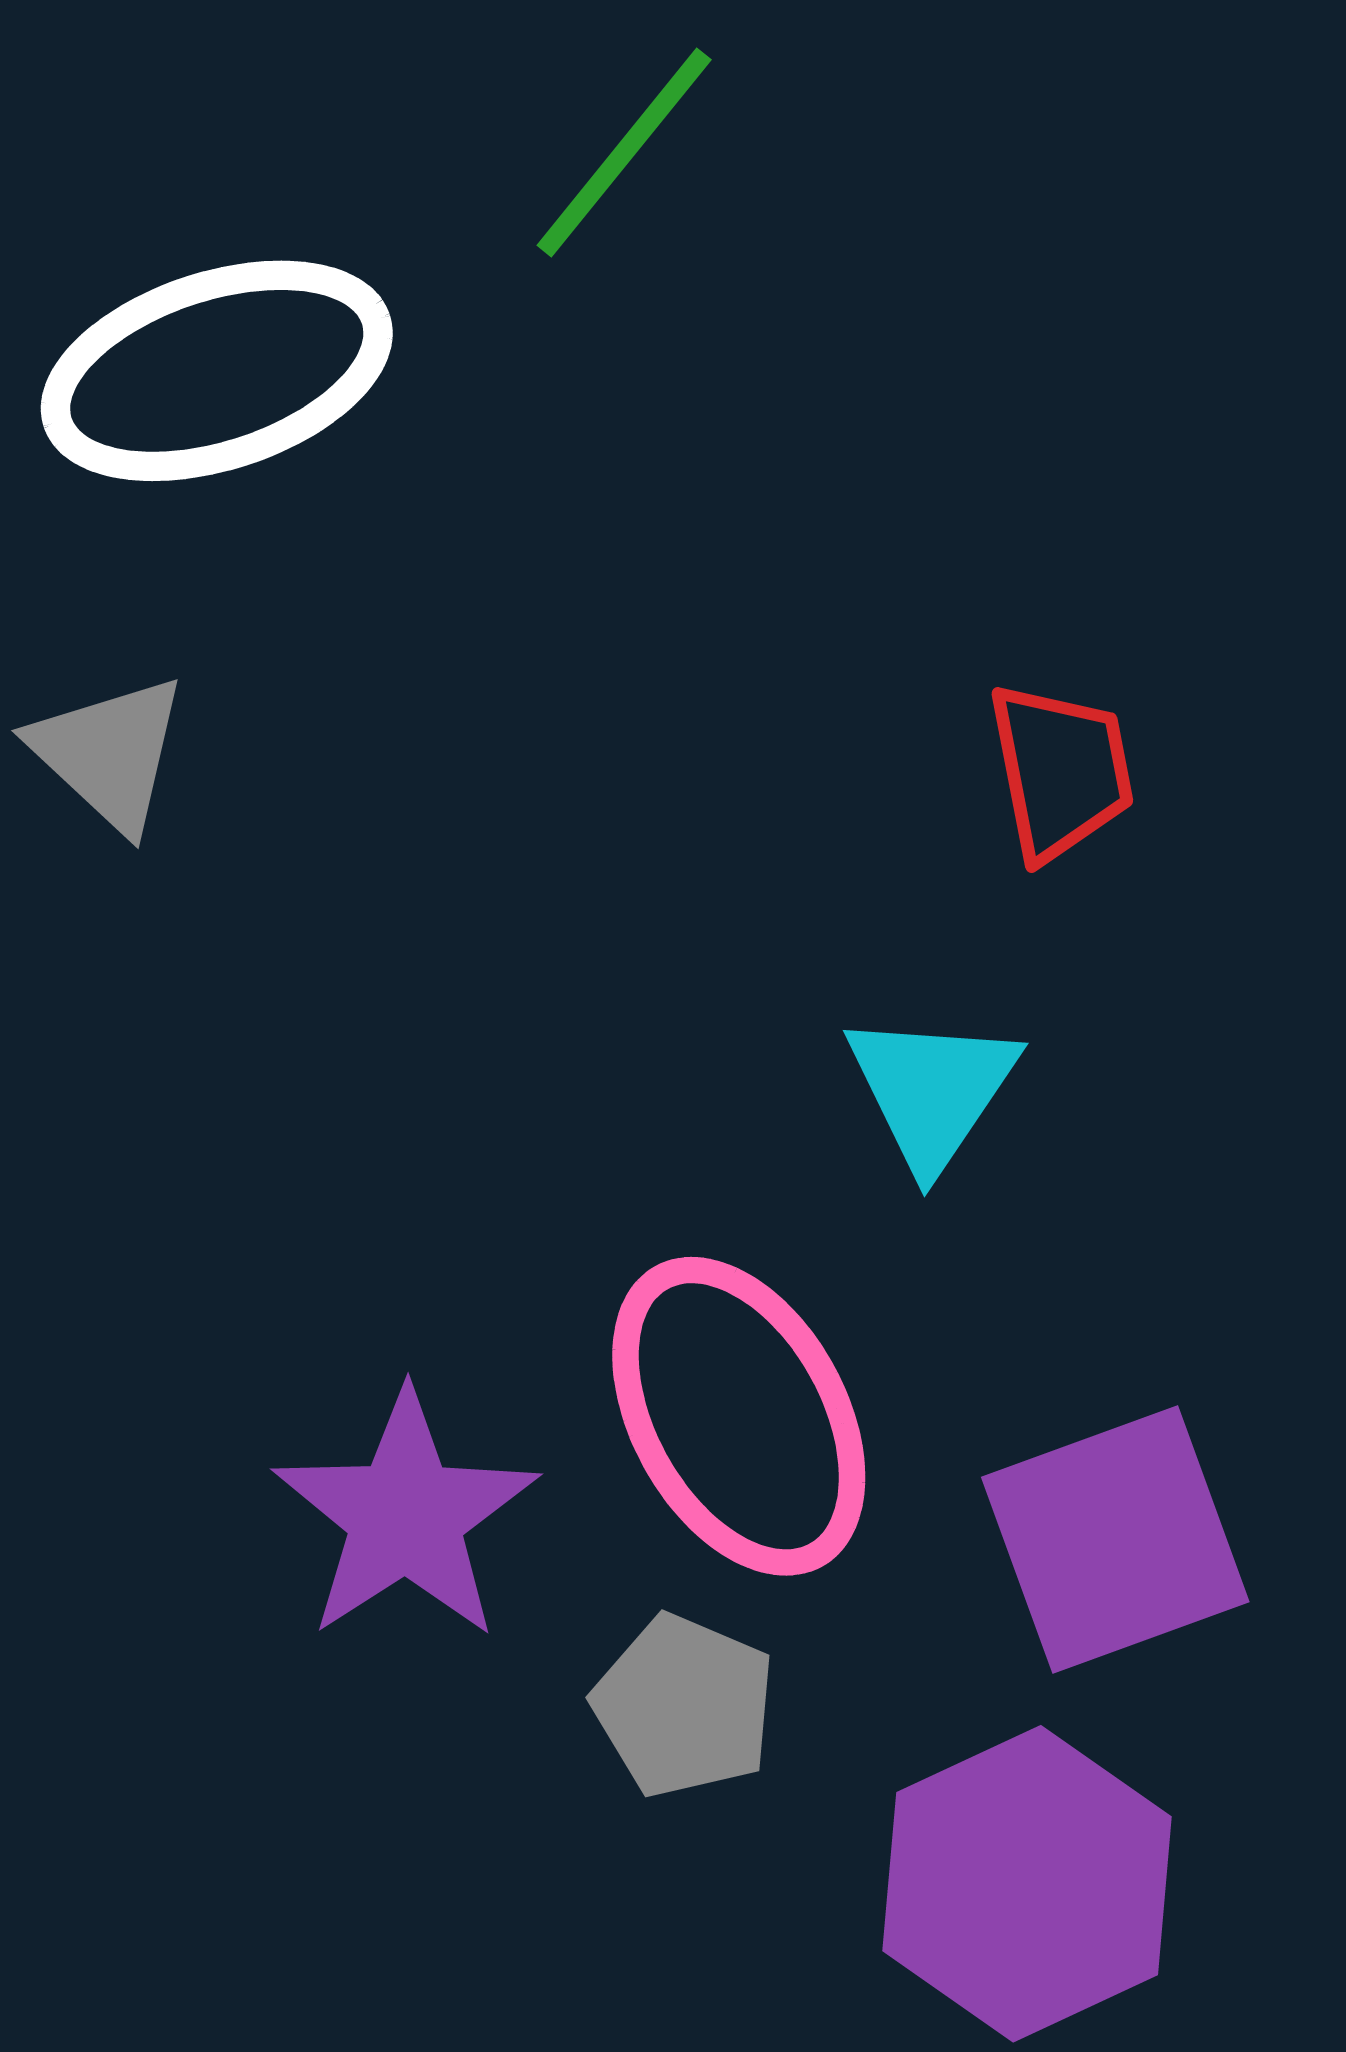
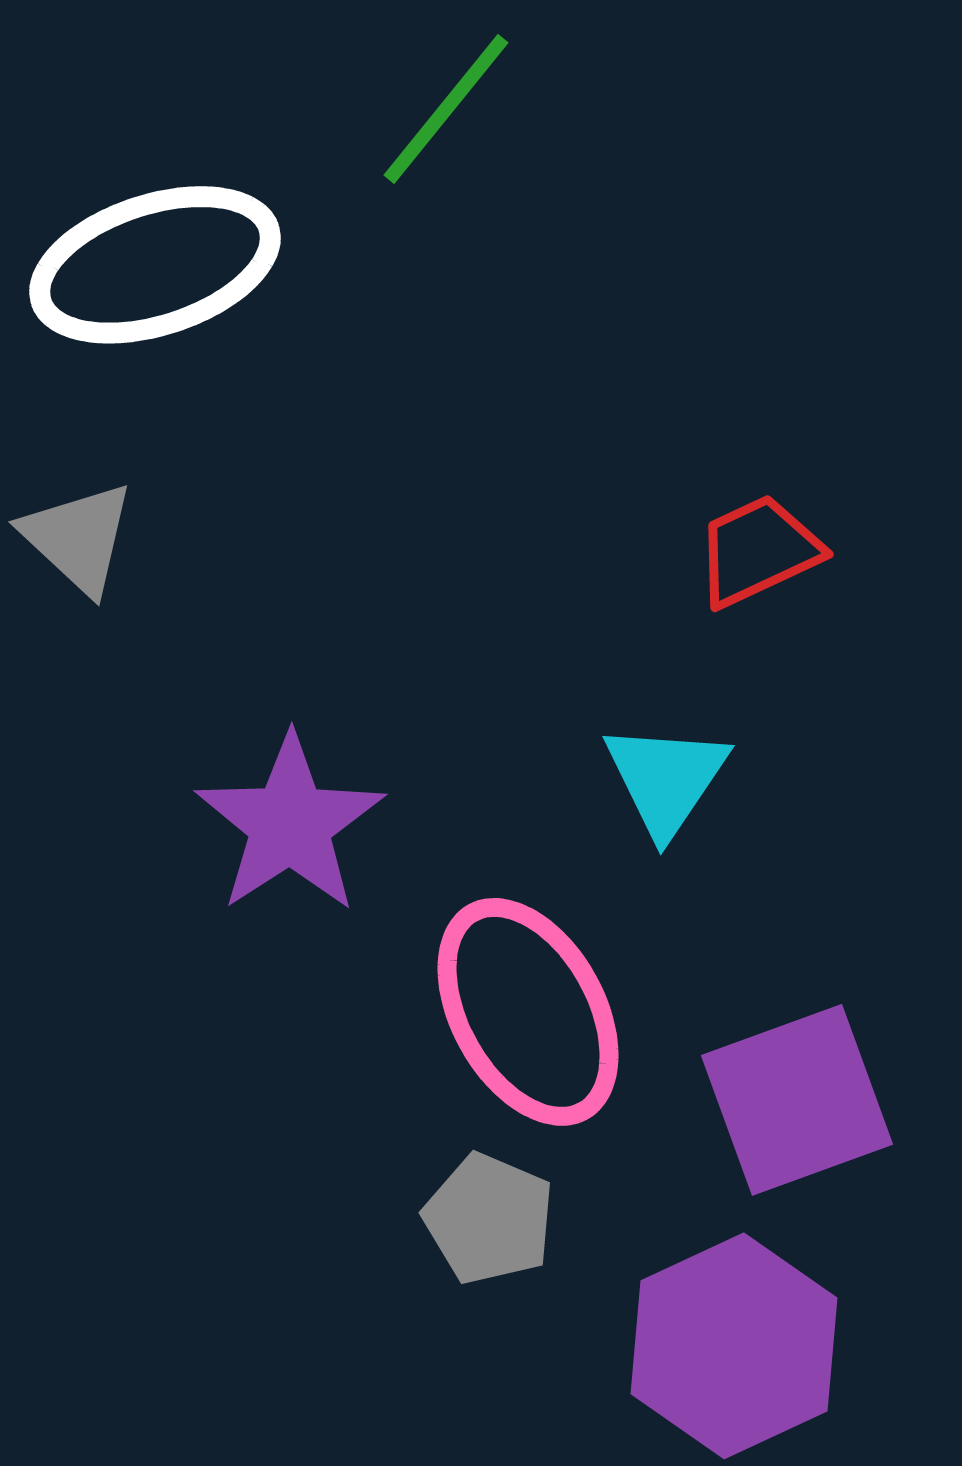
red trapezoid: (1061, 771) -> (758, 551), turned -104
purple star: (406, 1516) -> (290, 824), moved

